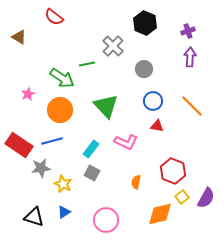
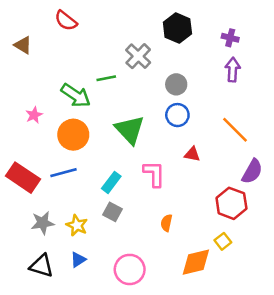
purple cross: (188, 31) -> (230, 38), turned 32
blue circle: (153, 101) -> (177, 115), moved
pink L-shape: (126, 142) -> (154, 174), turned -115
gray star: (41, 168) -> (43, 223), moved
red hexagon: (173, 171) -> (231, 203), moved
purple semicircle: (206, 198) -> (252, 171), moved

